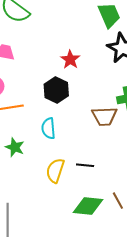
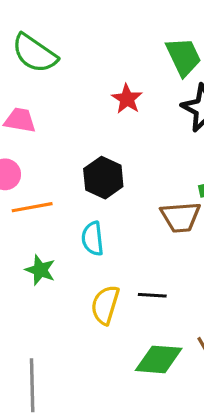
red star: (70, 60) -> (127, 99), moved

